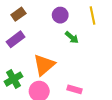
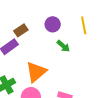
brown rectangle: (18, 14) -> (21, 30), moved

